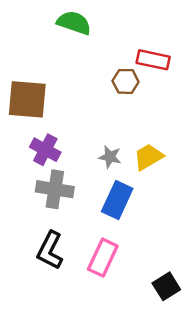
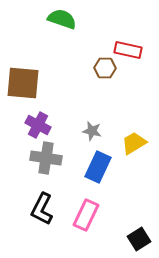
yellow trapezoid: (148, 157) -> (134, 143), moved

